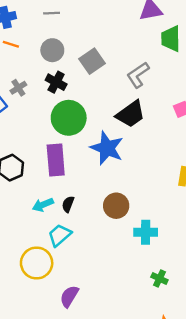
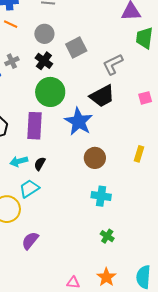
brown circle: (116, 206) -> (95, 158), moved

